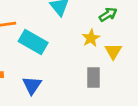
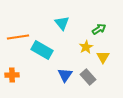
gray rectangle: (94, 77) -> (88, 77), turned -42
blue triangle: (32, 85) -> (65, 75), moved

